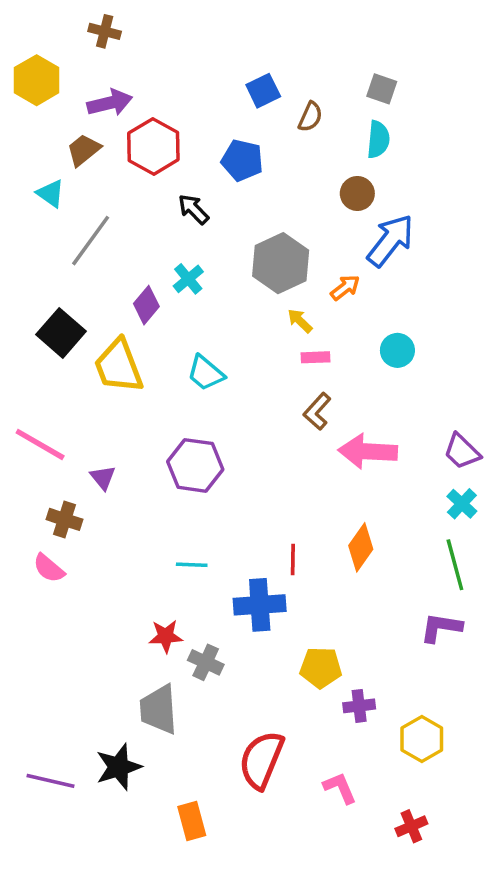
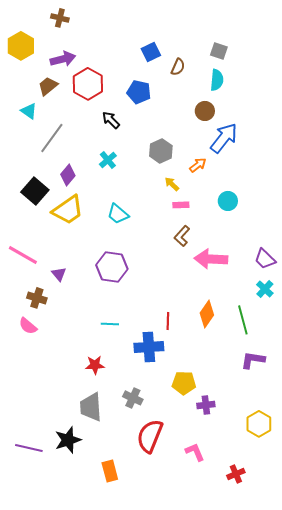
gray hexagon: (281, 263) -> (161, 151), size x0.7
purple diamond: (146, 305) -> (68, 175), moved
yellow trapezoid: (119, 366) -> (68, 210), turned -104
green line: (455, 565) -> (243, 320), moved
gray cross: (206, 662) -> (133, 398), moved
yellow hexagon: (422, 739) -> (259, 424), moved

